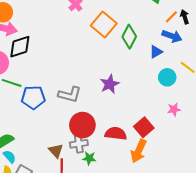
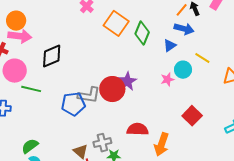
black diamond: (20, 47) -> (52, 56), moved
blue pentagon: (33, 98) -> (73, 104), moved
pink star: (174, 109) -> (167, 79), moved
red circle: (82, 125) -> (112, 89), moved
red square: (144, 127) -> (192, 116), moved

